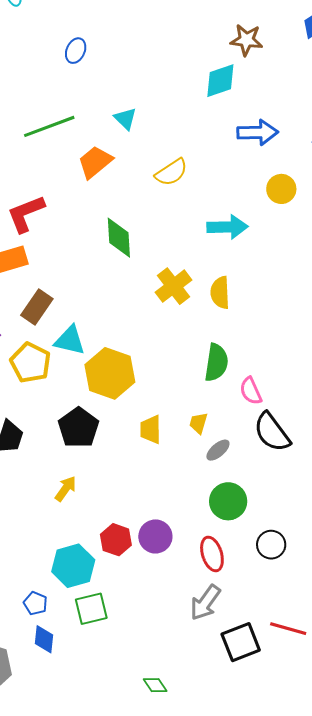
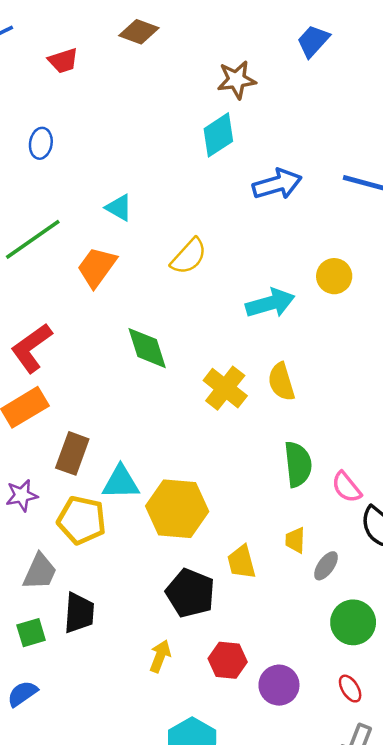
yellow circle: (281, 189) -> (334, 276), moved
black pentagon: (78, 428) -> (190, 593), moved
red hexagon: (116, 540) -> (228, 660), moved
red ellipse: (212, 554) -> (350, 689), size x0.7

